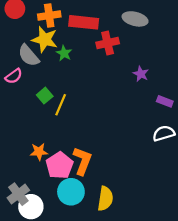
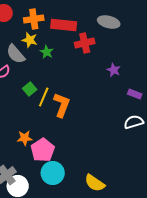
yellow star: (45, 40) -> (30, 40), size x0.7
orange L-shape: (82, 161) -> (62, 105), moved
yellow semicircle: (105, 199) -> (95, 183), moved, turned 115

